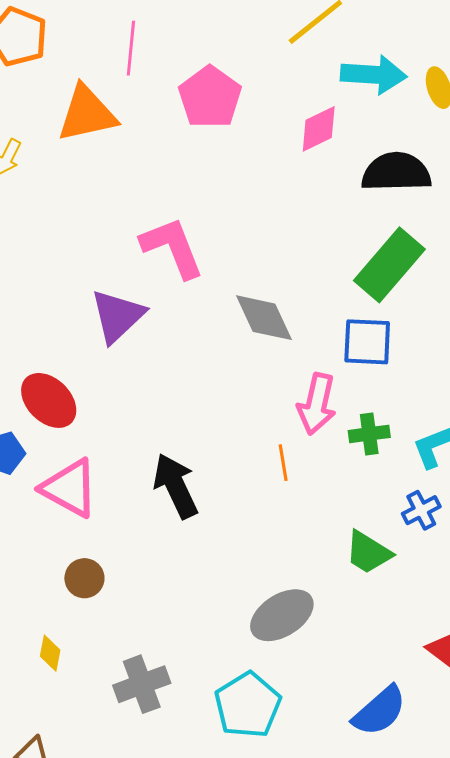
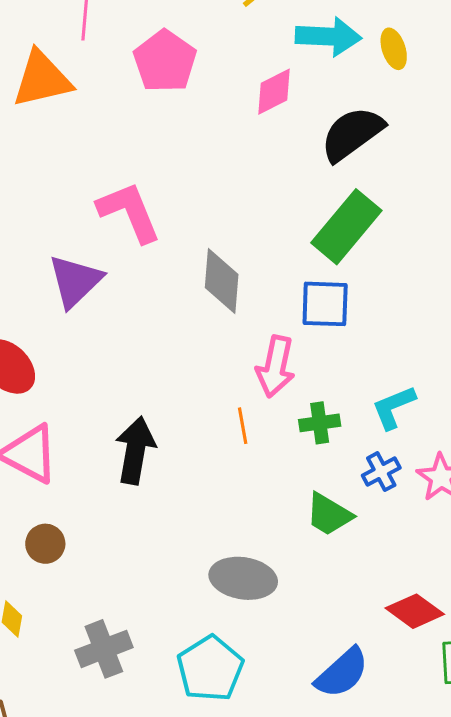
black semicircle: (396, 172) -> (352, 134), turned -34
gray diamond: (264, 318) -> (222, 281), turned 30
green cross: (369, 434) -> (320, 423), moved
black arrow: (176, 486) -> (135, 450), turned 36
gray ellipse: (282, 615) -> (243, 578), turned 42

